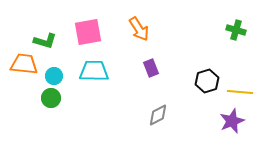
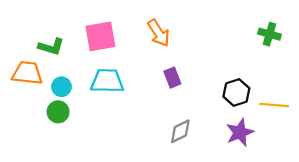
purple star: (232, 121) -> (240, 132), moved

